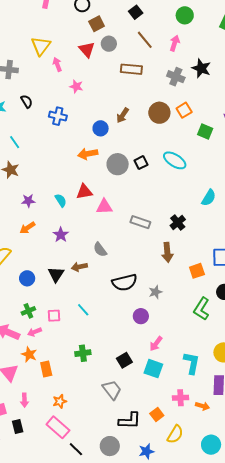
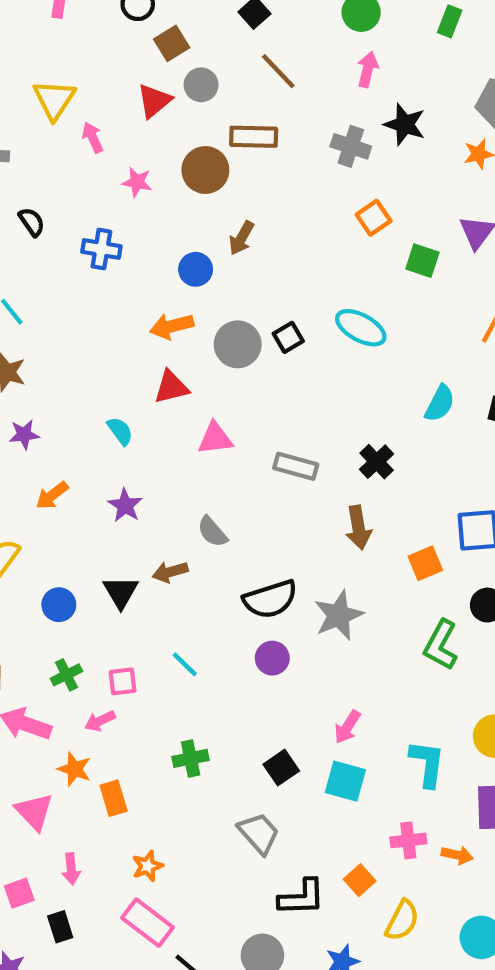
pink arrow: (175, 43) -> (368, 69), moved
red triangle: (87, 50) -> (154, 101), turned 36
brown circle: (159, 113) -> (205, 170), moved
red triangle: (84, 192) -> (171, 387), moved
purple star: (28, 201) -> (24, 435), moved
gray star: (155, 292) -> (339, 615), size x1.6
purple circle: (141, 316) -> (272, 658), moved
pink arrow: (34, 332) -> (100, 721), moved

